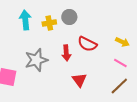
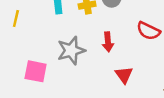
red semicircle: (87, 44) -> (148, 31), moved

